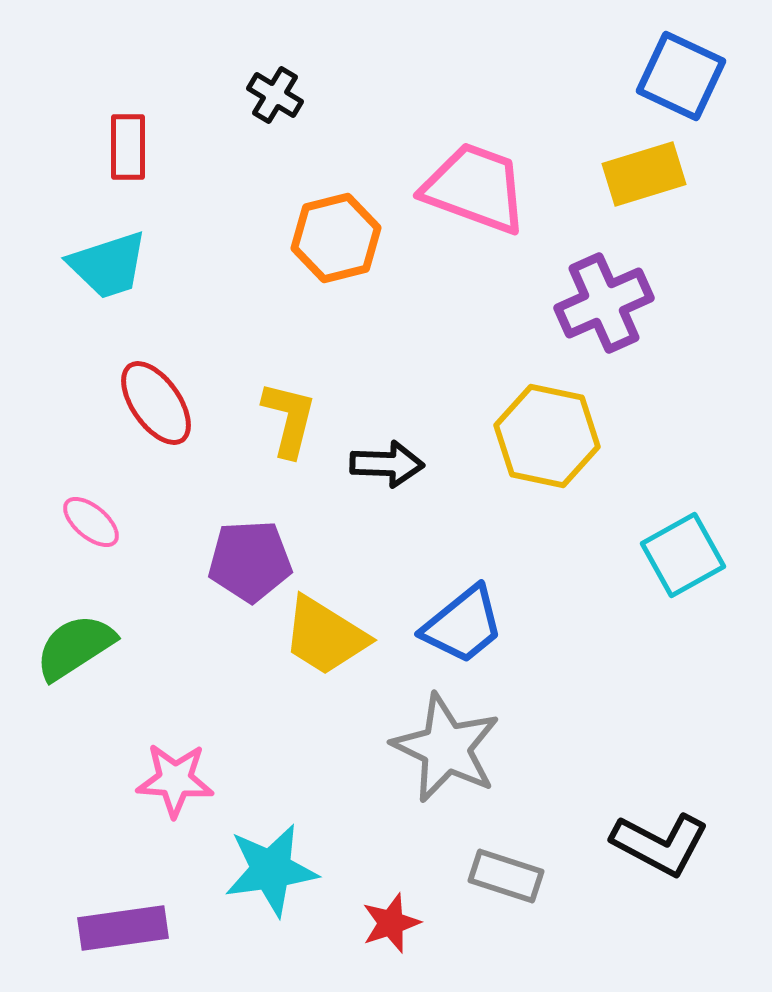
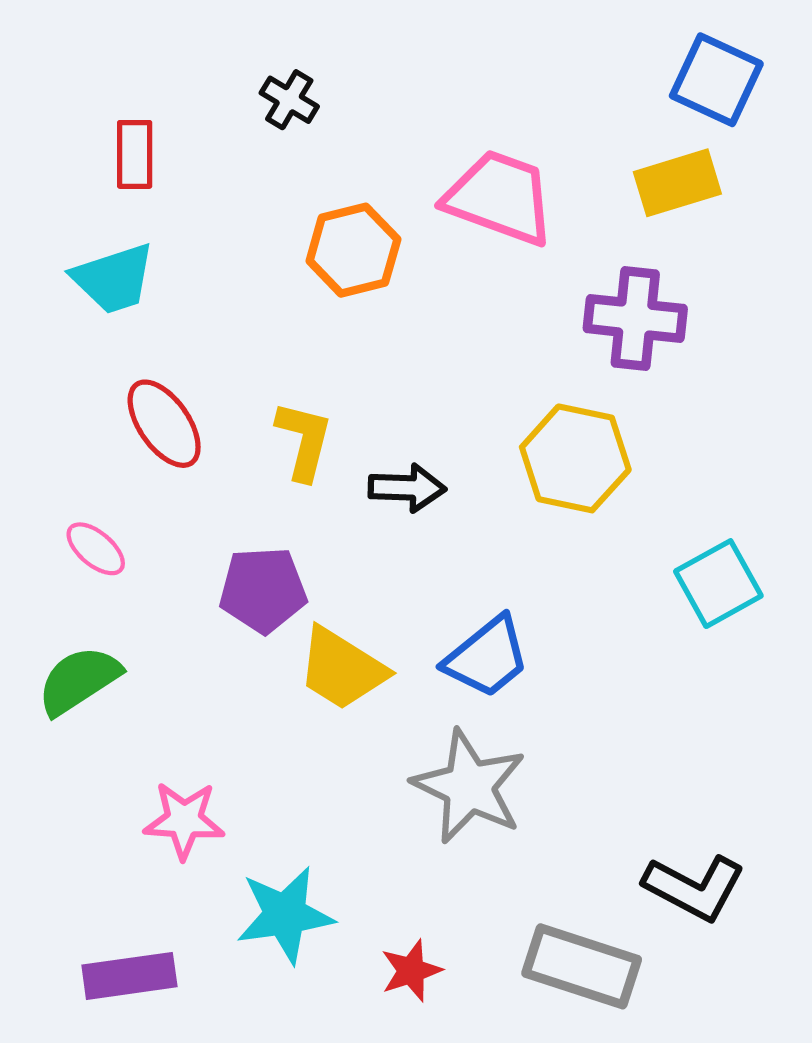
purple cross: (604, 303) -> (635, 319), turned 30
gray rectangle: (506, 876) -> (582, 966), moved, size x1.5

